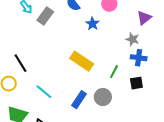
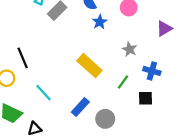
blue star: (92, 24) -> (100, 22), moved
gray star: (132, 39) -> (130, 49), moved
gray circle: (103, 97) -> (105, 119), moved

